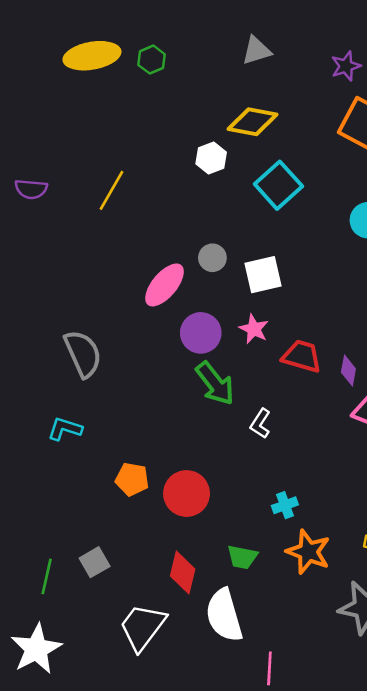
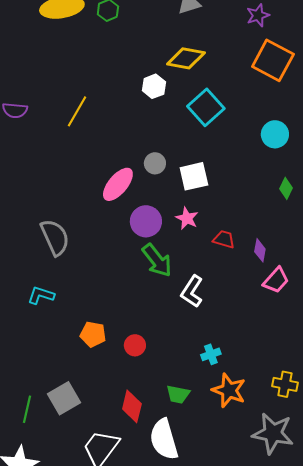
red trapezoid: (302, 356) -> (224, 239), size x0.7
white L-shape: (260, 424) -> (192, 291), size x1.4
red circle: (187, 494) -> (135, 345), size x0.6
gray square: (95, 562) -> (64, 398), size x1.4

